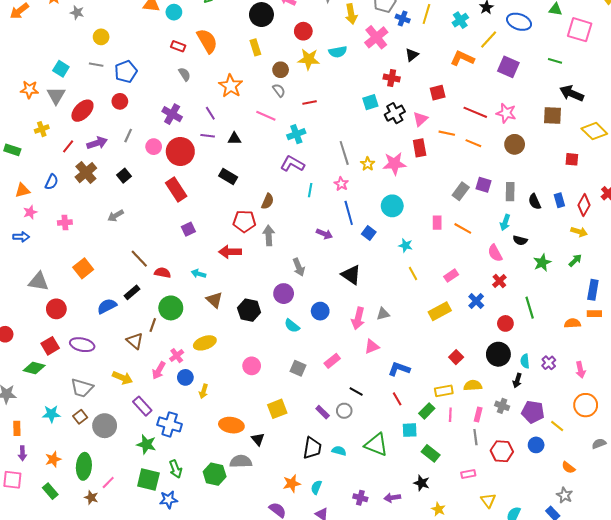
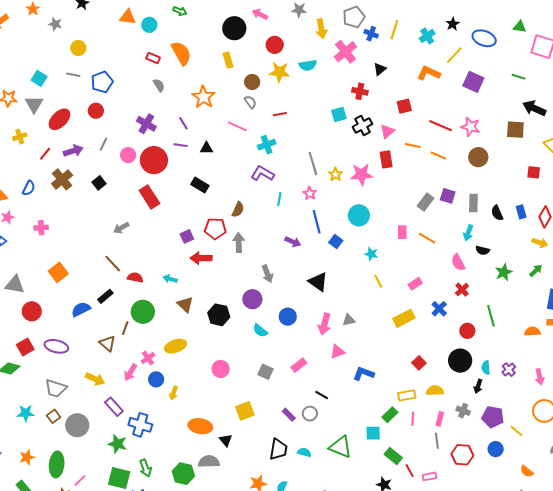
gray arrow: (116, 216) -> (121, 228), moved
purple square: (188, 229) -> (187, 236), moved
red line: (397, 399) -> (410, 471), moved

